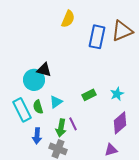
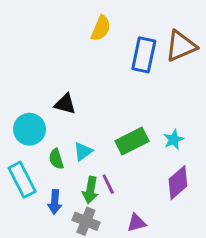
cyan circle: (34, 80) -> (29, 129), moved
green rectangle: (89, 95) -> (132, 141), size x1.5
cyan rectangle: (22, 110) -> (22, 180), moved
purple triangle: (111, 150) -> (136, 223), moved

